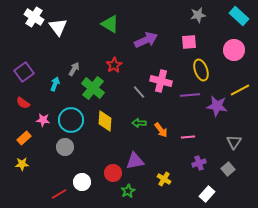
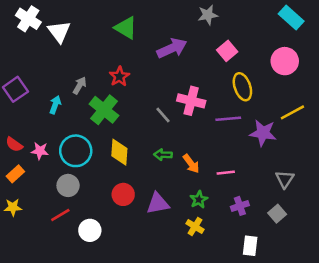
gray star: (198, 15) -> (208, 15), moved
pink square: (189, 42) -> (227, 51), turned -35
red star: (114, 65) -> (119, 76), moved
red semicircle: (23, 103) -> (14, 144), moved
red circle: (113, 173) -> (123, 194), moved
green star: (128, 191) -> (199, 200), moved
red line: (59, 194) -> (60, 215), moved
white rectangle: (207, 194) -> (250, 246), turned -35

